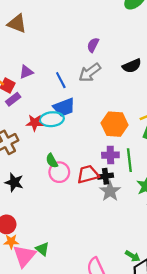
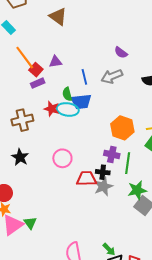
purple semicircle: (93, 45) -> (121, 53), turned -96
green semicircle: (52, 161) -> (67, 94), moved
red trapezoid: (88, 174) -> (86, 179), moved

